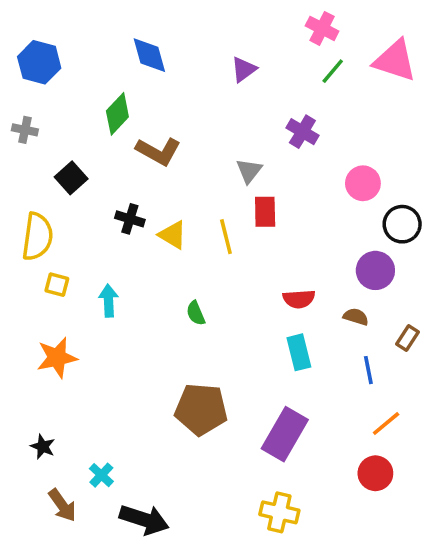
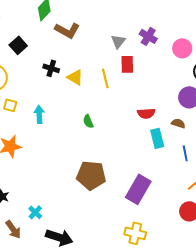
purple cross: (302, 132) -> (148, 36), moved
cyan rectangle: (299, 352) -> (157, 138), moved

